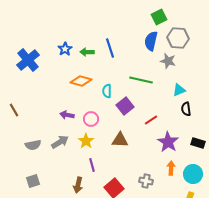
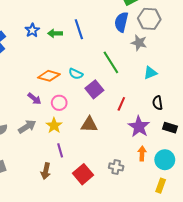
green line: (141, 80) -> (111, 62), turned 45
orange diamond: (81, 81) -> (49, 76), moved
cyan semicircle: (107, 91) -> (76, 74), turned -64
black semicircle: (186, 109) -> (158, 103), moved
purple arrow: (67, 115) -> (34, 99), turned -152
red line: (151, 120) -> (121, 104), turned -32

